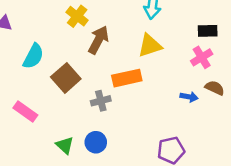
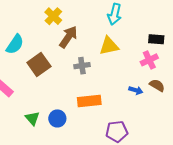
orange rectangle: (127, 78) -> (89, 101), moved
gray cross: (101, 101) -> (82, 66), moved

